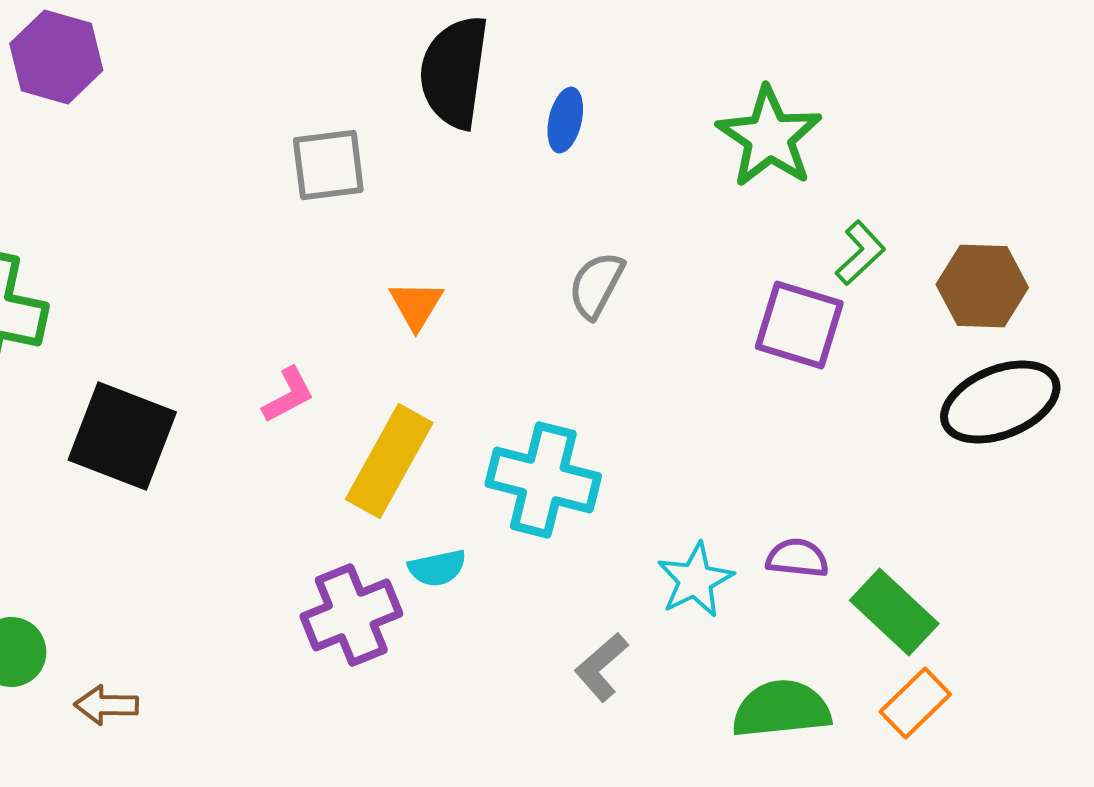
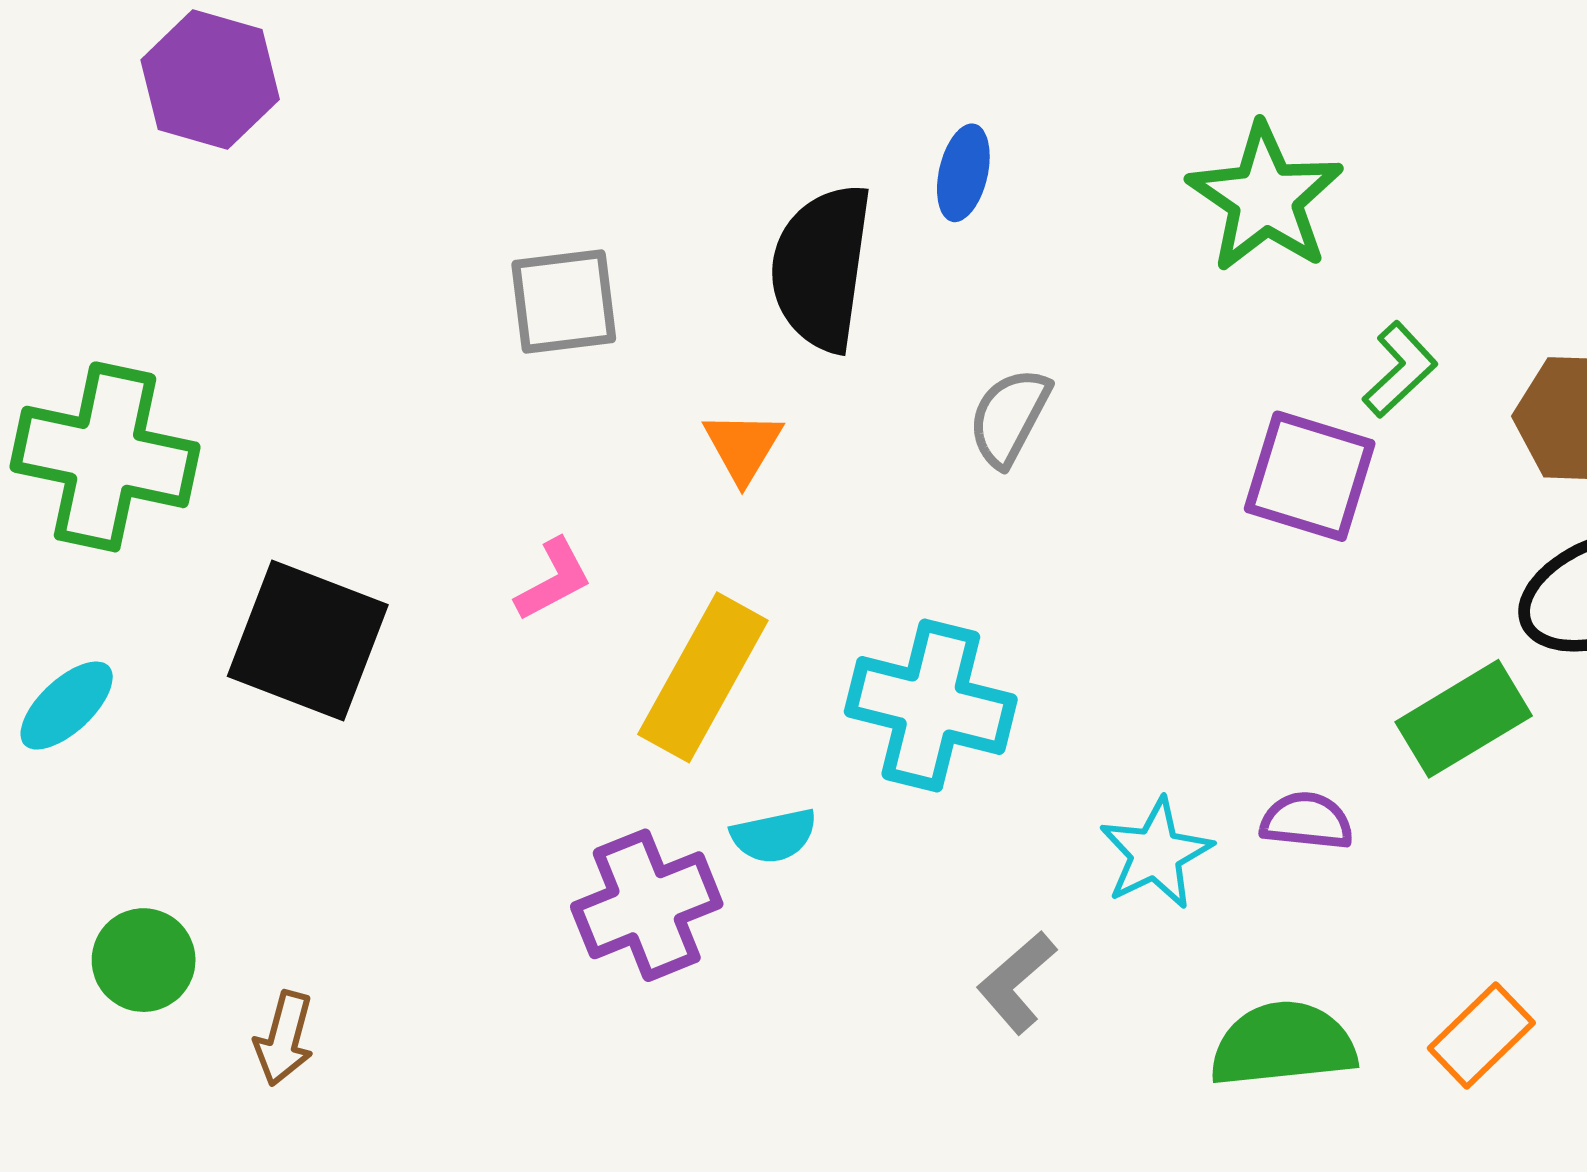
black semicircle: (454, 72) -> (821, 268), moved
gray square: (328, 165) -> (564, 302), moved
green rectangle: (894, 612) -> (1464, 719), moved, turned -74
brown arrow: (106, 705) -> (284, 1038), turned -76

